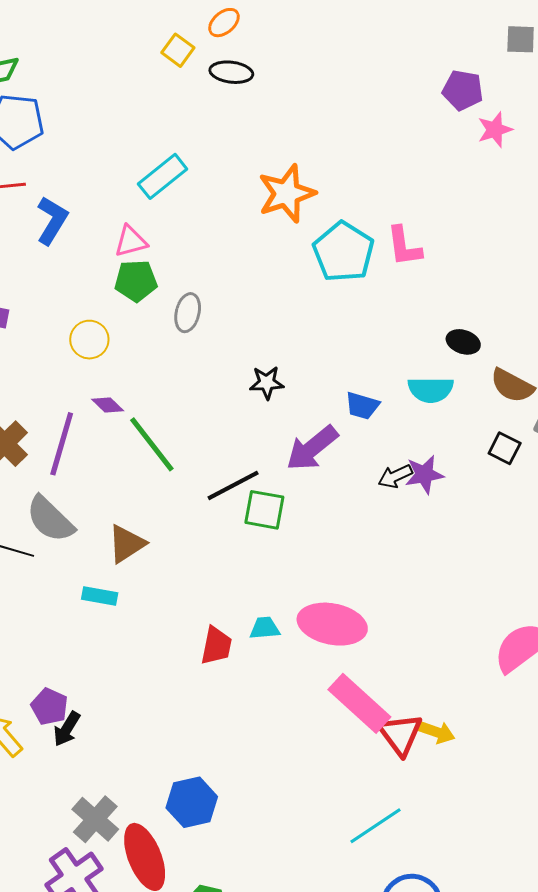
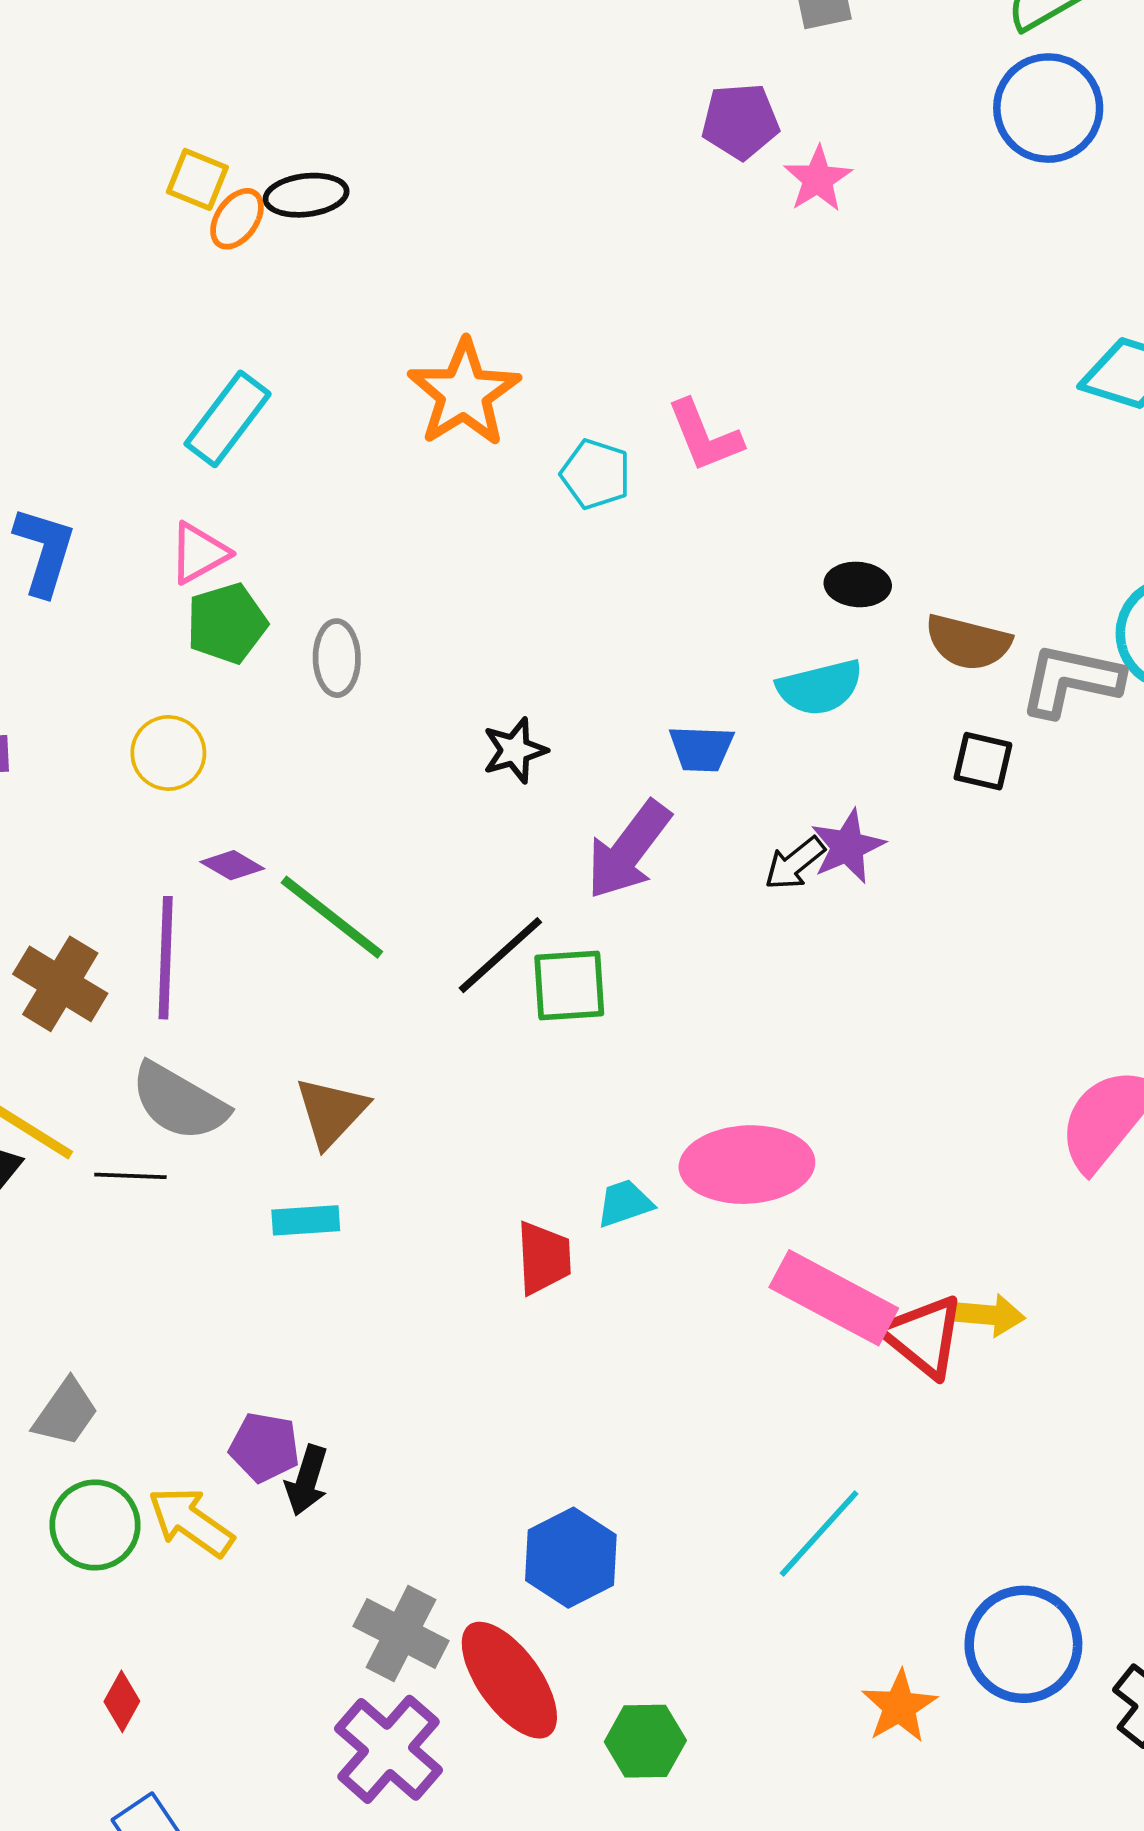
orange ellipse: (224, 23) -> (237, 219), moved
cyan pentagon: (343, 252) -> (596, 474), size x0.6
cyan line: (376, 826) -> (819, 1534), moved

